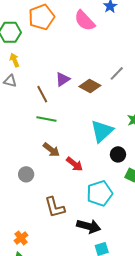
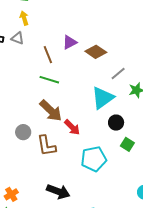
gray line: (117, 73) -> (118, 73), moved
brown arrow: (51, 150) -> (51, 111), size x1.4
brown L-shape: (55, 207) -> (46, 146), moved
black arrow: (89, 226) -> (58, 192), moved

